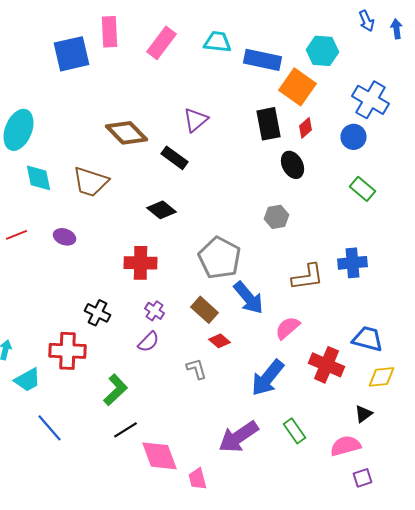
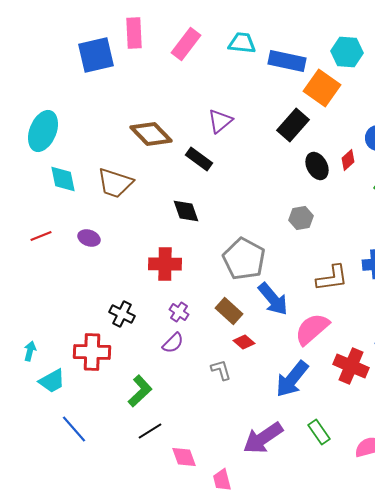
black rectangle: (268, 124) -> (293, 125), turned 52
red diamond: (306, 128) -> (348, 160), moved
black diamond: (162, 210) -> (186, 211), turned 32
pink semicircle: (288, 328) -> (312, 329), size x1.4
pink diamond: (160, 456) -> (184, 457), size x0.7

